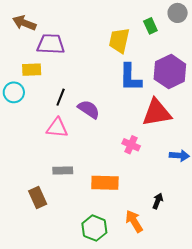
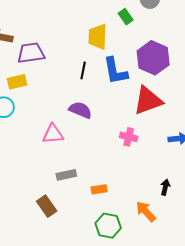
black line: (61, 97) -> (83, 70), moved
orange rectangle: (105, 183) -> (99, 189), moved, size x0.6

